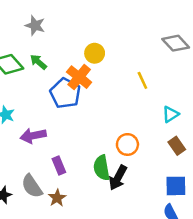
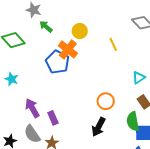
green arrow: (38, 62) -> (46, 27), moved
yellow line: (142, 80) -> (113, 44), moved
purple arrow: (33, 136) -> (32, 108), moved, turned 72
green semicircle: (102, 168) -> (133, 121), moved

